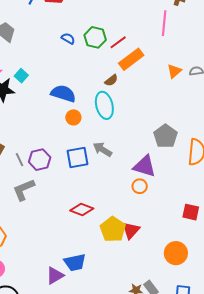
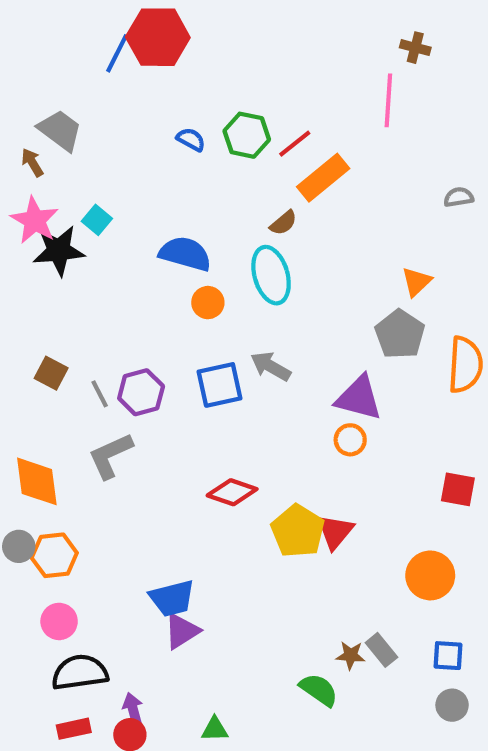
orange triangle: (174, 71) -> (416, 282), moved
blue trapezoid: (75, 262) -> (172, 598), moved

